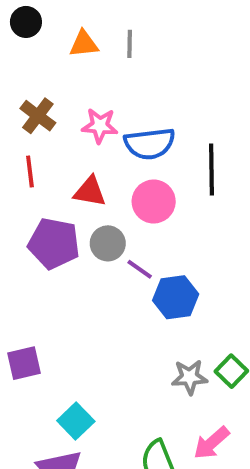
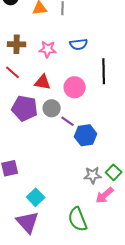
brown cross: (38, 116) -> (17, 44), turned -36
blue semicircle: (150, 144) -> (79, 44), moved, size x0.7
red line: (30, 172) -> (13, 72), turned -42
pink arrow: (211, 443) -> (105, 195), moved

